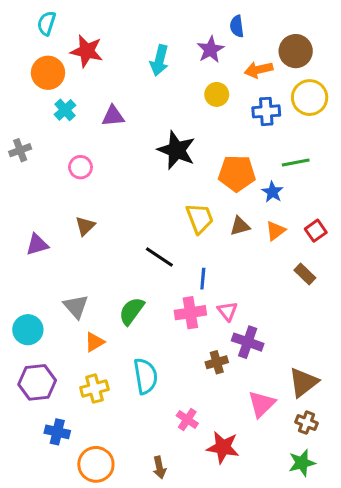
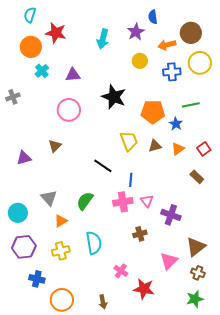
pink circle: (80, 167) -> (69, 110), moved, size x1.5
purple cross: (248, 342) -> (171, 215), moved

